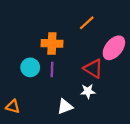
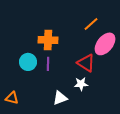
orange line: (87, 23) -> (91, 24), moved

